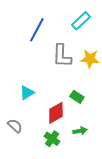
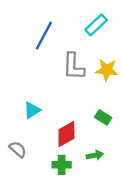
green rectangle: (77, 97) -> (103, 117), moved
green cross: (52, 139) -> (62, 165), turned -35

